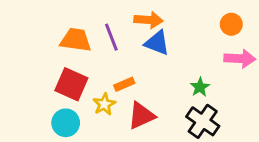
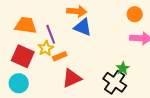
purple line: (111, 37) -> (51, 34), moved
green star: (200, 87) -> (123, 68), moved
yellow star: (104, 104) -> (46, 48), moved

